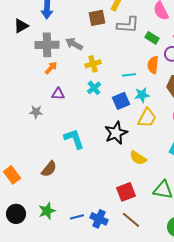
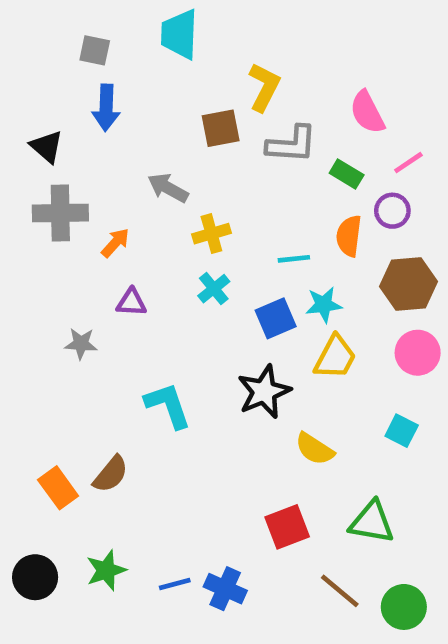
black triangle: (21, 26) -> (47, 147), turned -49
gray cross: (47, 45) -> (60, 213), moved
orange rectangle: (12, 175) -> (58, 488), moved
brown line: (131, 220) -> (340, 591), moved

